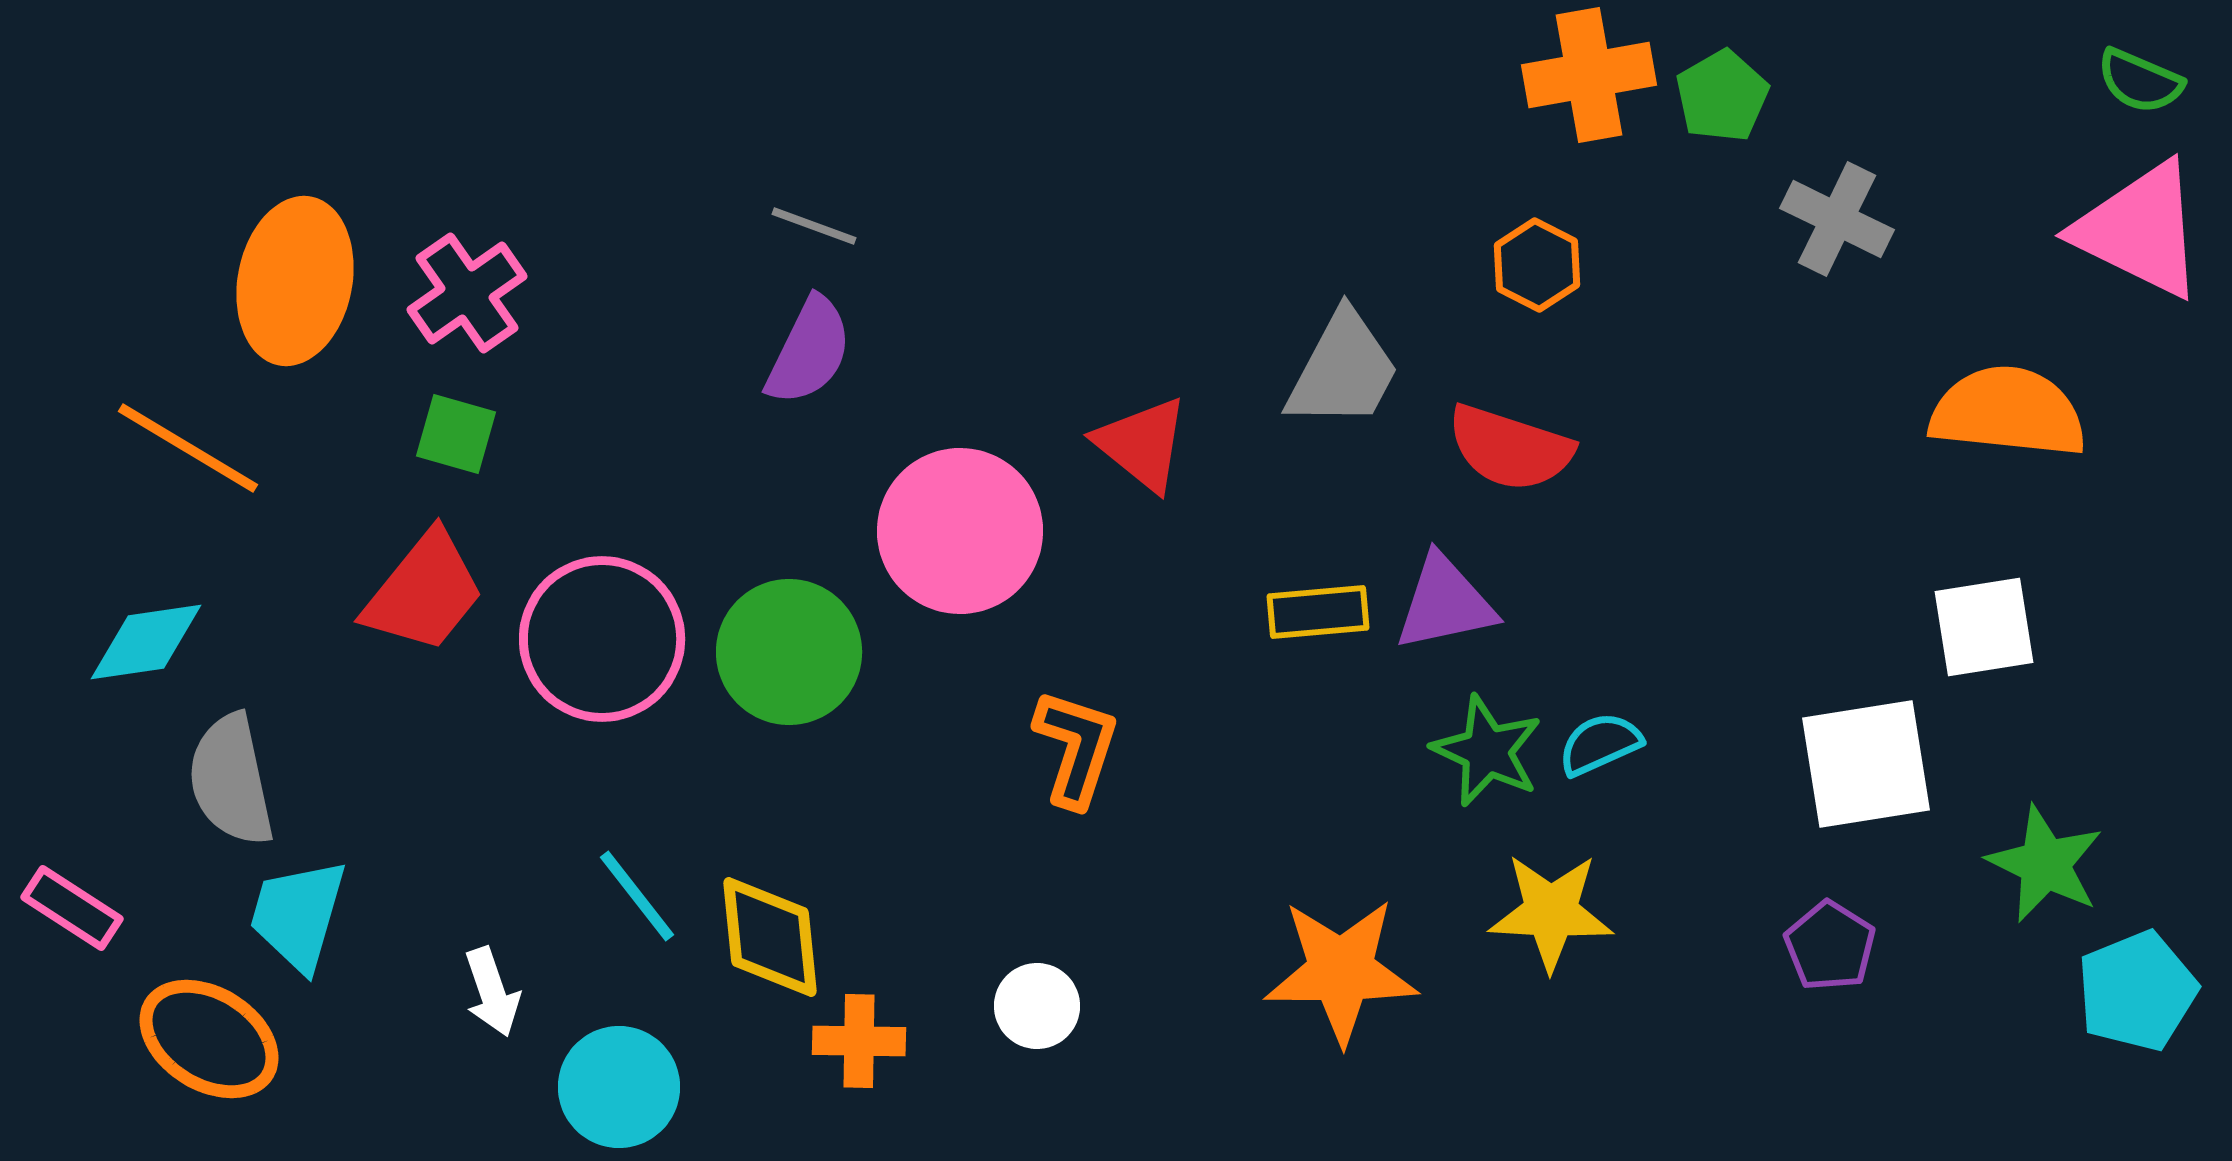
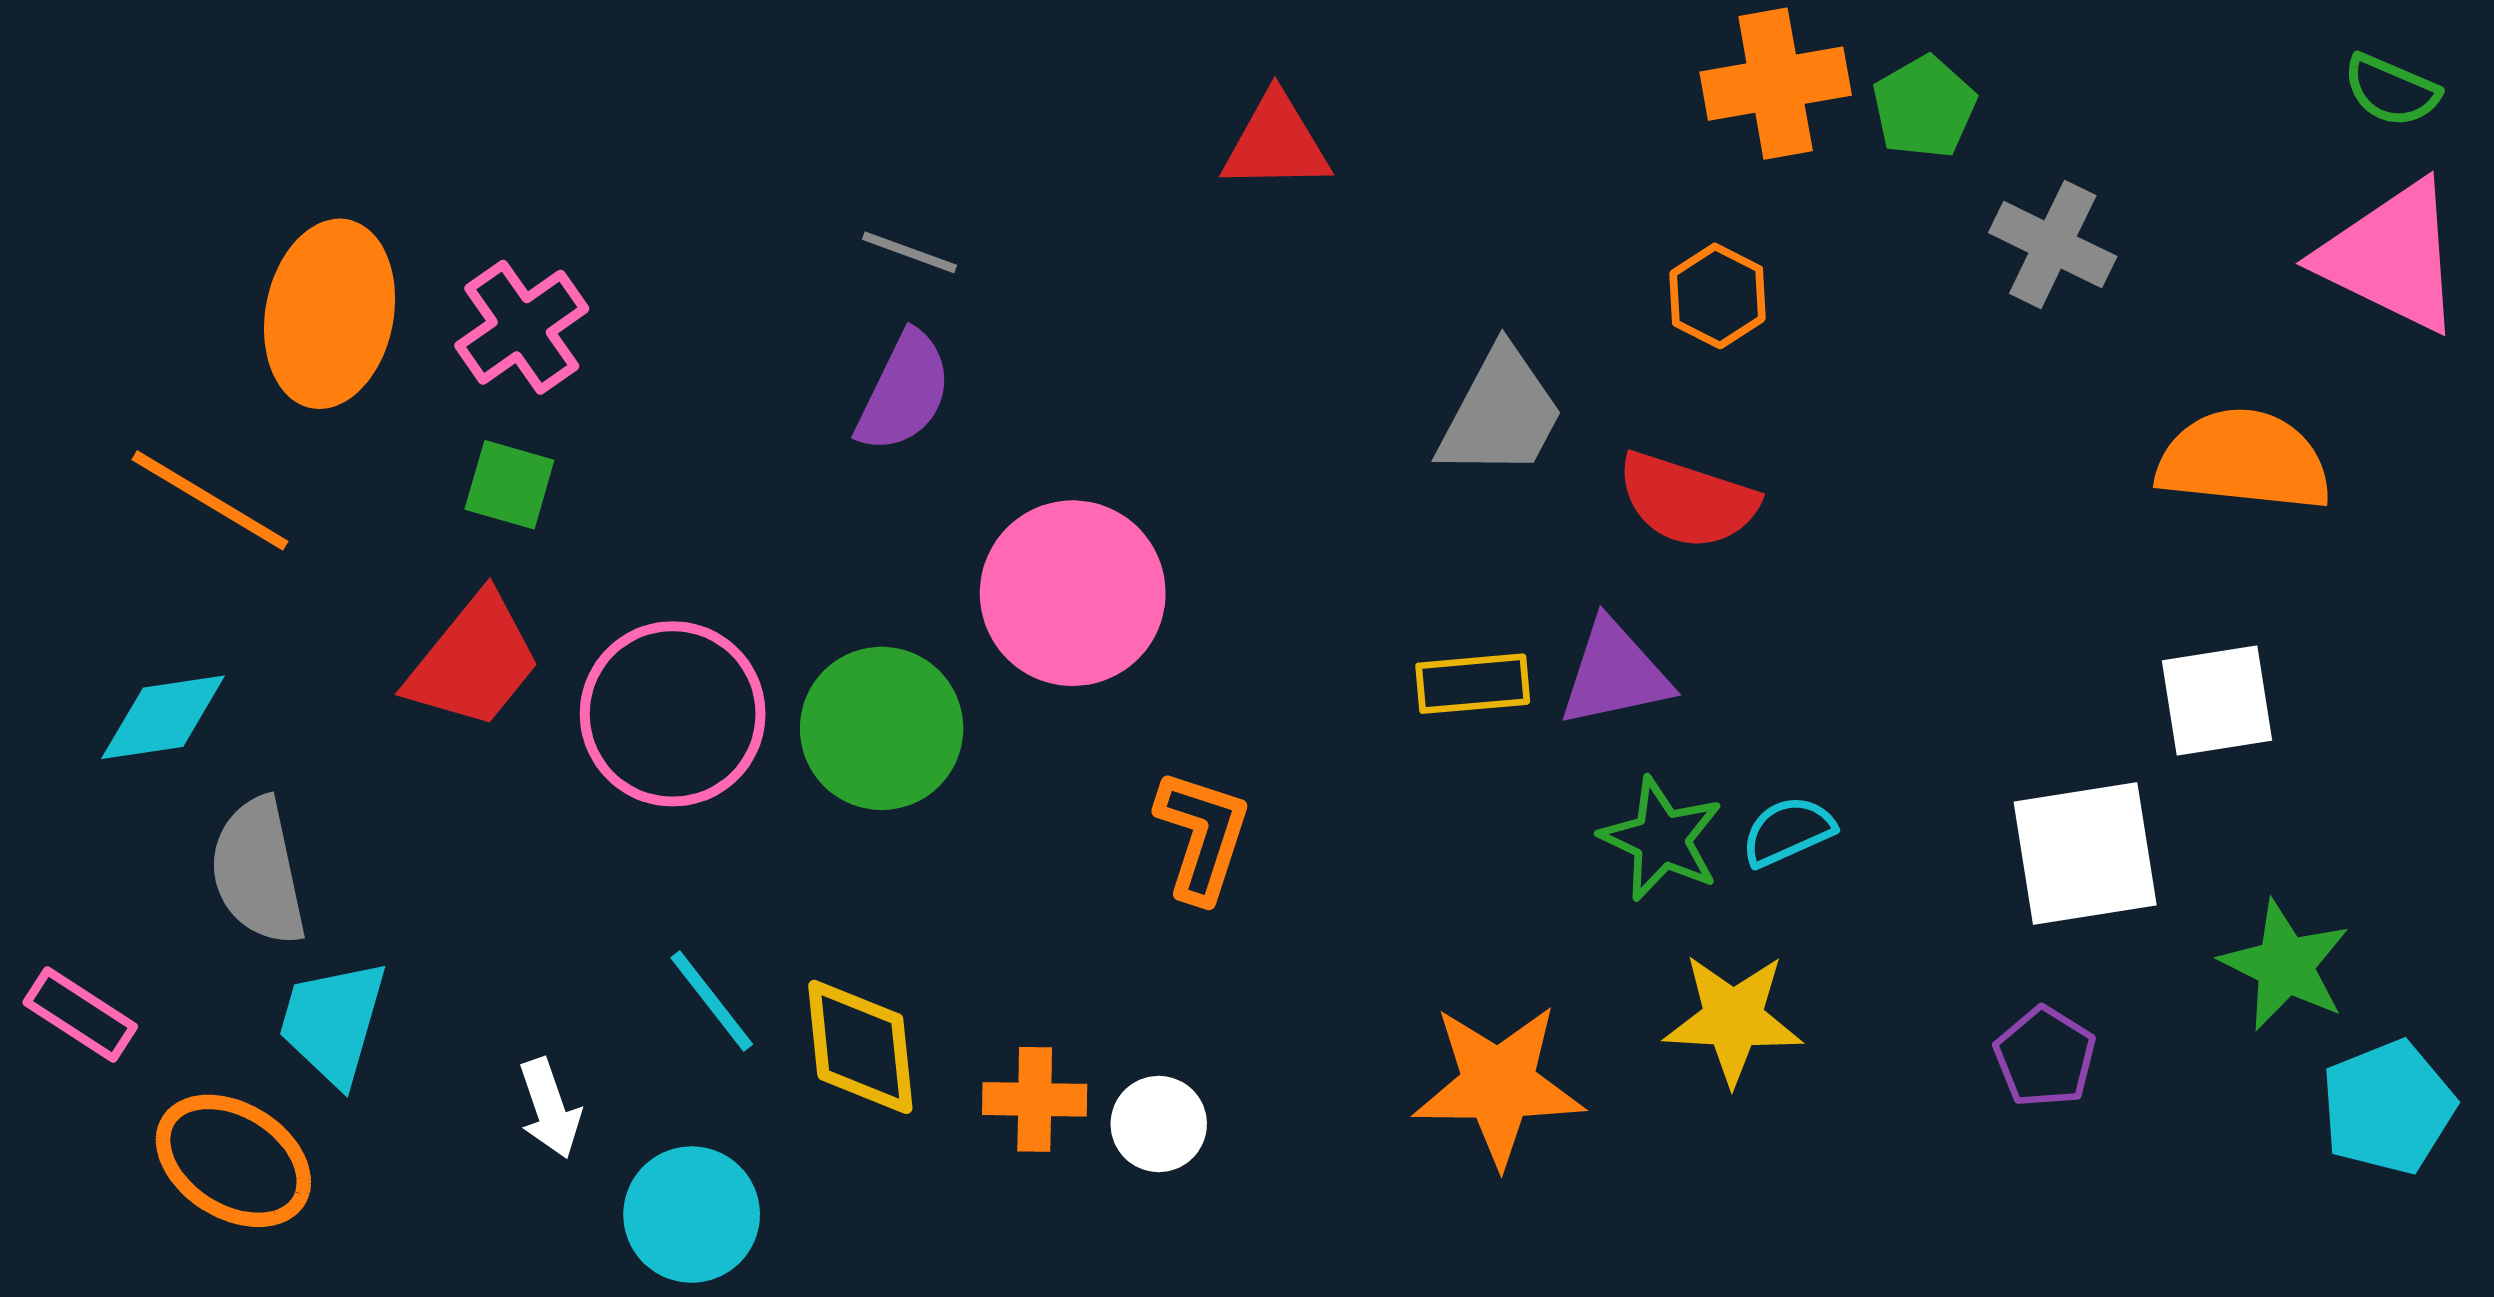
red triangle: (1142, 444) -> (1276, 143), moved, turned -40
orange cross: (859, 1041) -> (1035, 1099), moved

